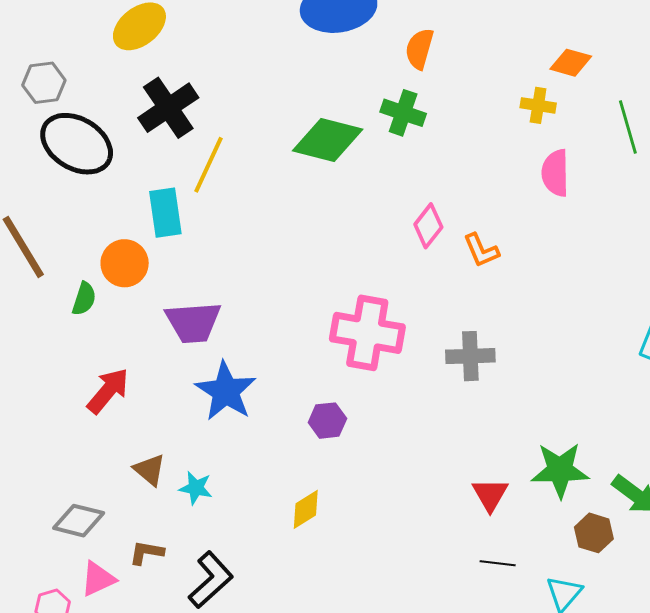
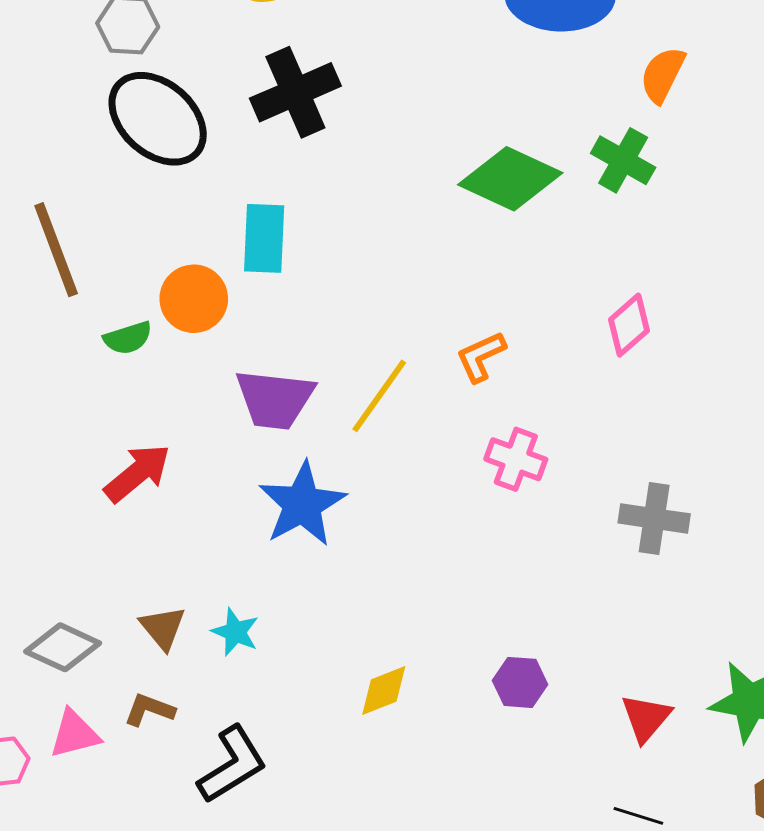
yellow line: (209, 165) -> (379, 396), moved
orange L-shape: (481, 250) -> (481, 357), moved, turned 78
green semicircle: (84, 299) -> (128, 338), turned 44
pink cross: (367, 333) -> (516, 459), size x0.6
purple hexagon: (327, 421) -> (520, 682), moved
brown triangle: (150, 470) -> (163, 628), moved

